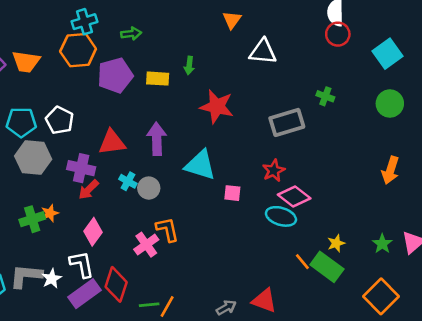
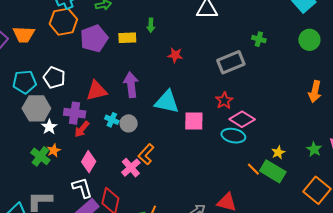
red star: (217, 107) -> (175, 55), size x0.6
pink square: (232, 193) -> (194, 121), size x1.5
green cross: (32, 219) -> (40, 156), turned -30
orange L-shape: (167, 229) -> (146, 154), turned -120
white star: (52, 279) -> (49, 127), moved

